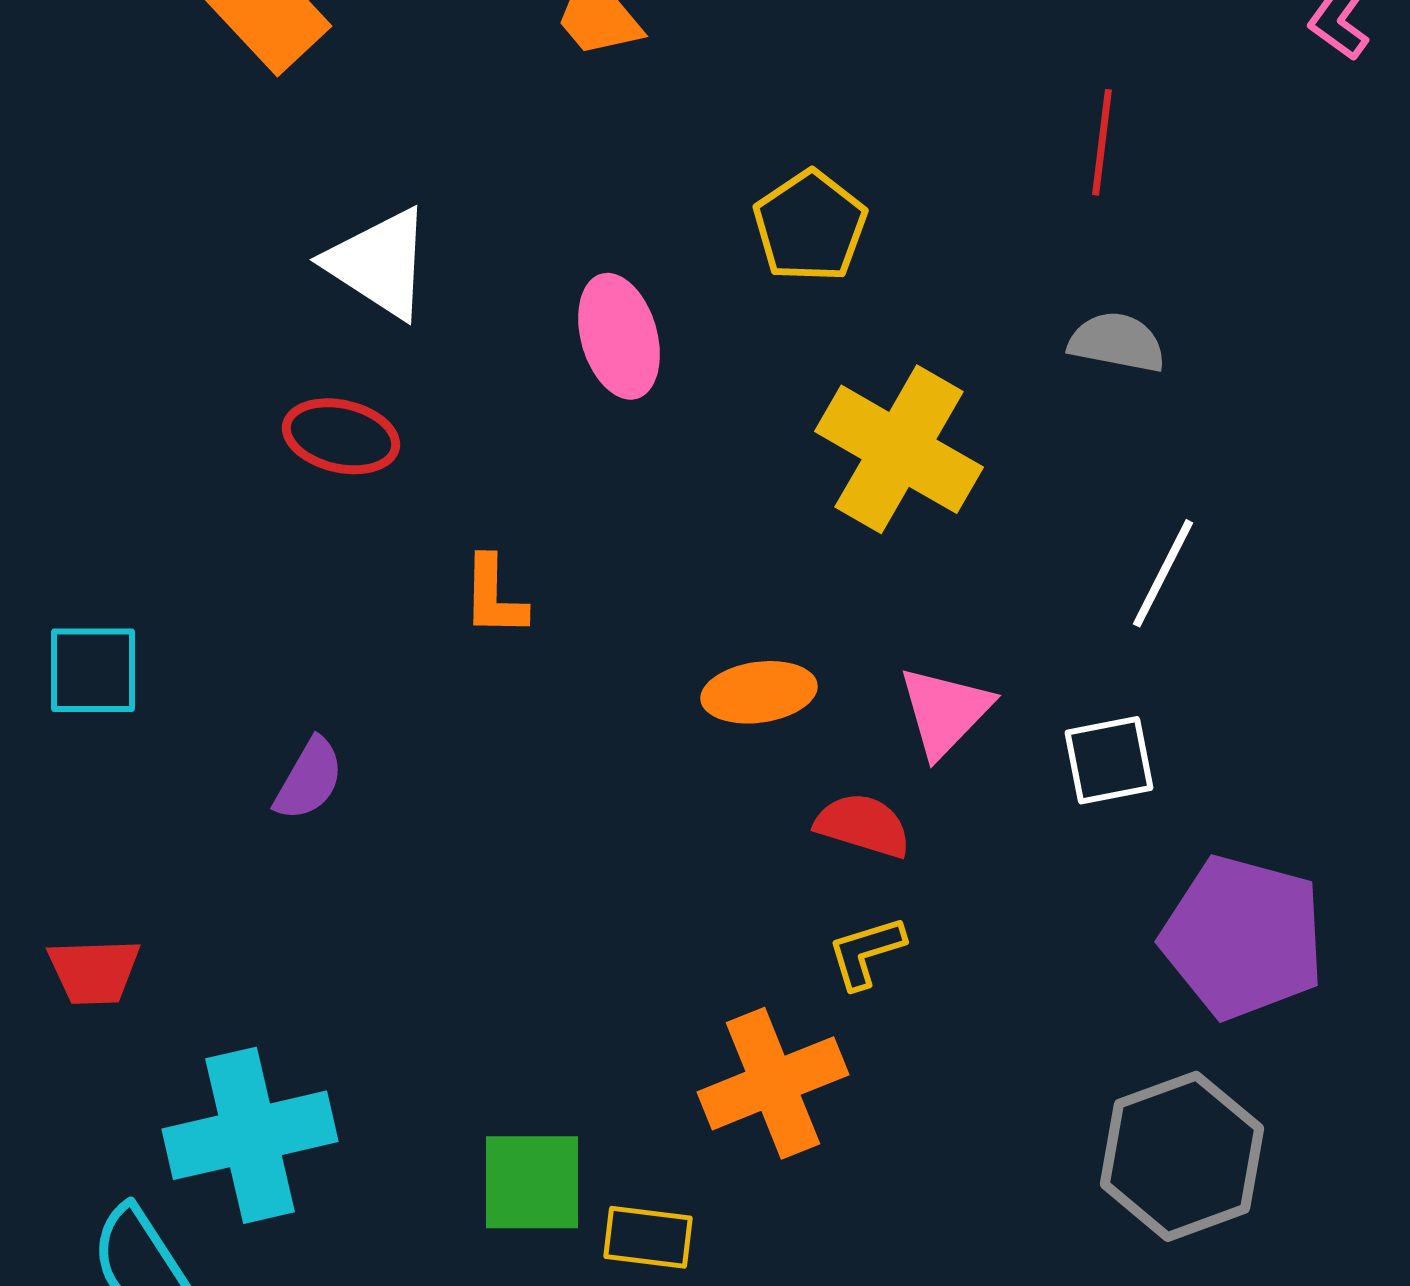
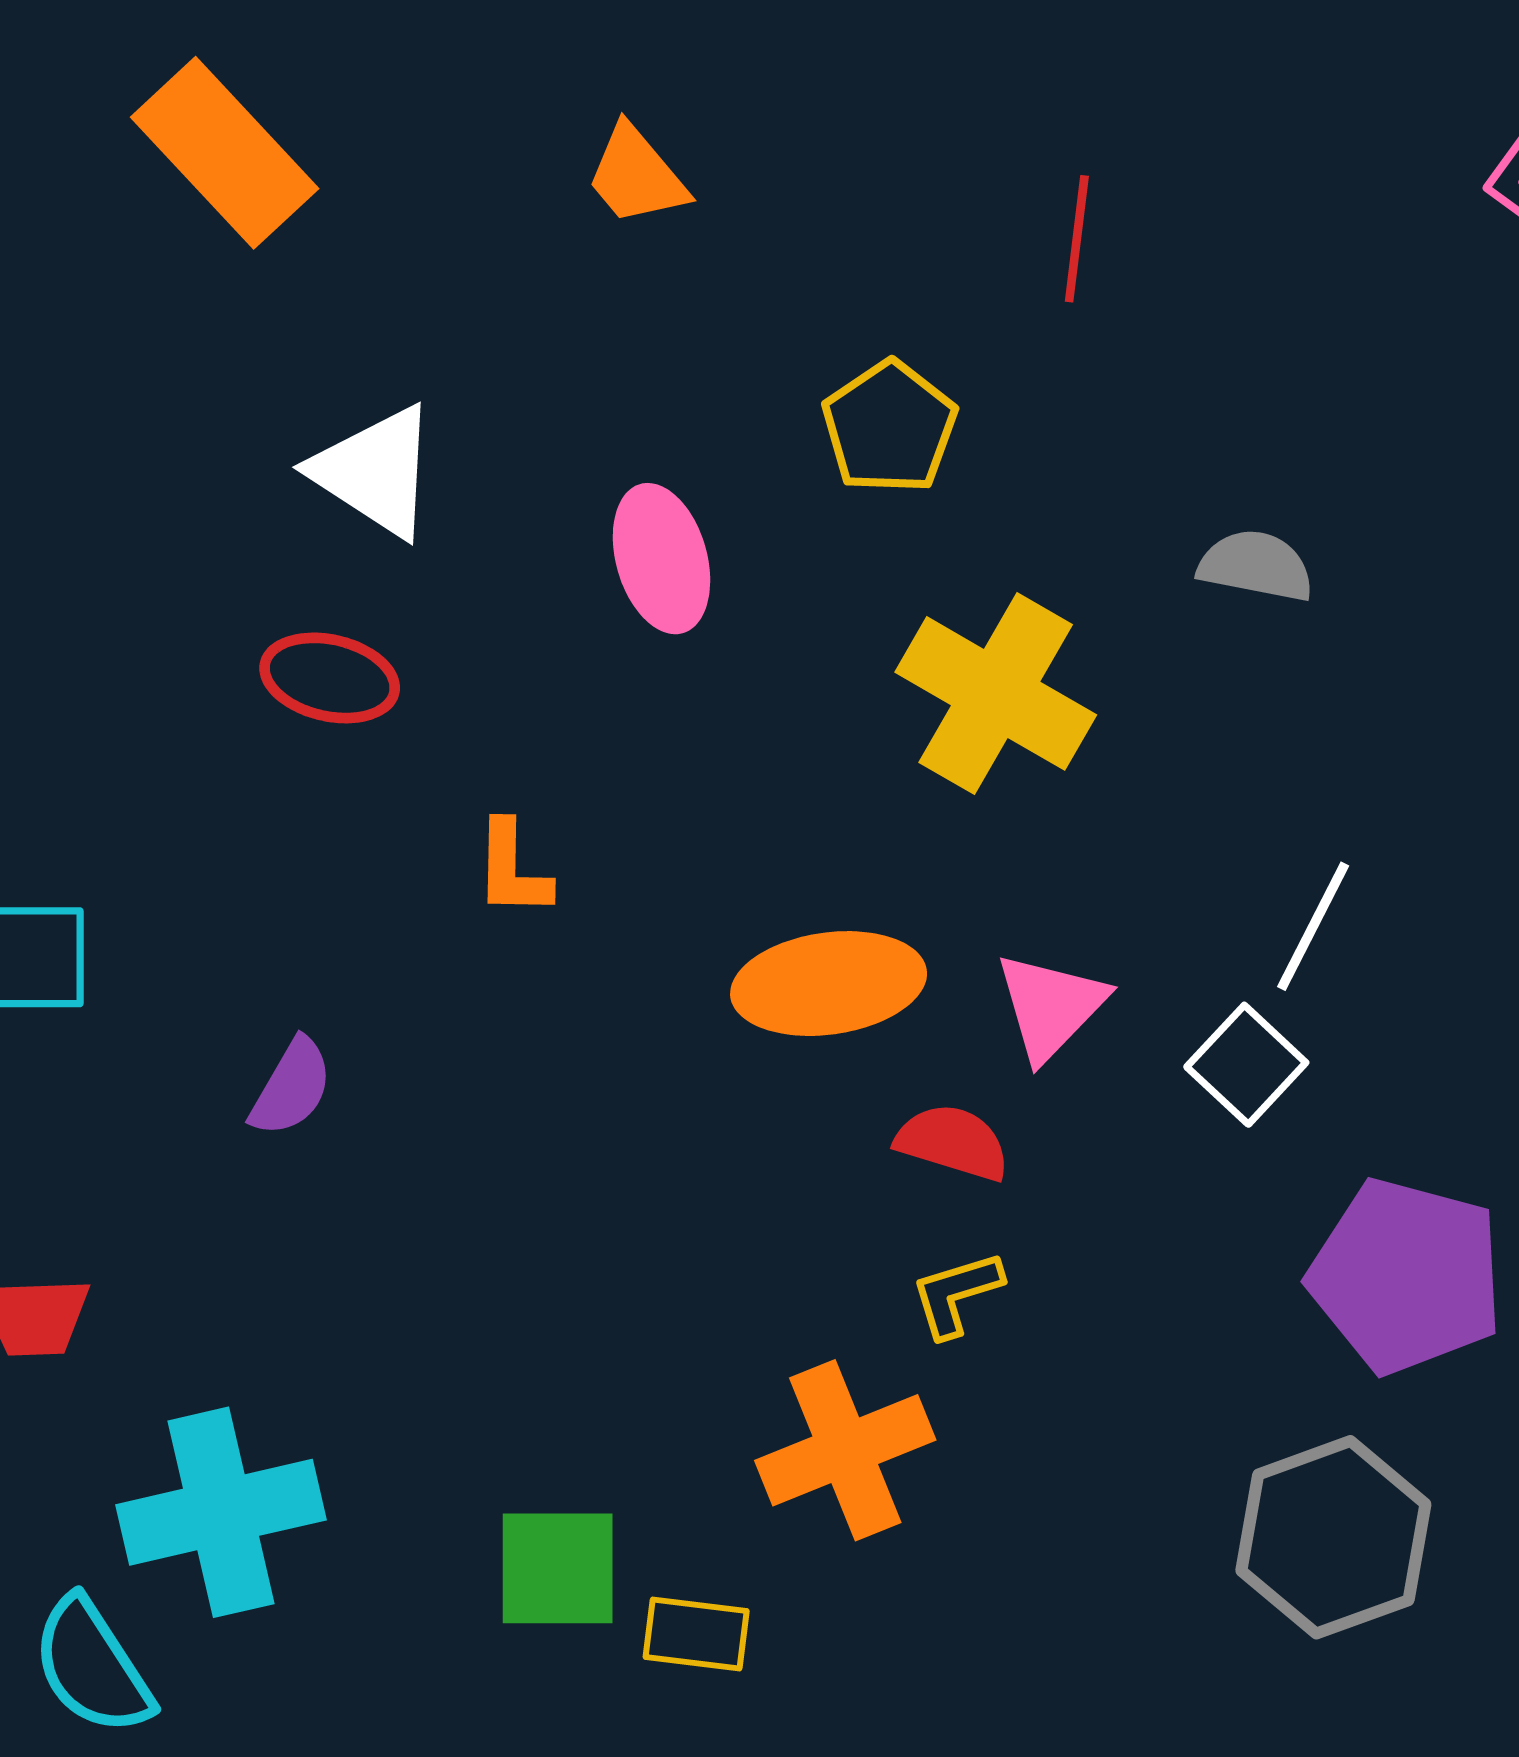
red line: (1102, 142) -> (1077, 239), moved
white line: (1163, 573) -> (1313, 926), moved
orange ellipse: (759, 692) -> (829, 984), size x1.4
white square: (1109, 760) -> (1246, 1065), turned -36

